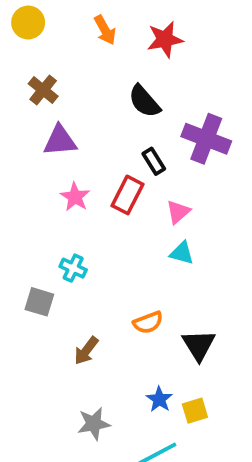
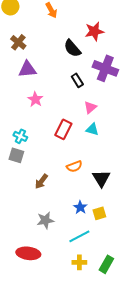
red star: (165, 39) -> (94, 31), moved
red rectangle: (127, 195) -> (63, 129), moved
cyan cross: (73, 268) -> (20, 136), moved

